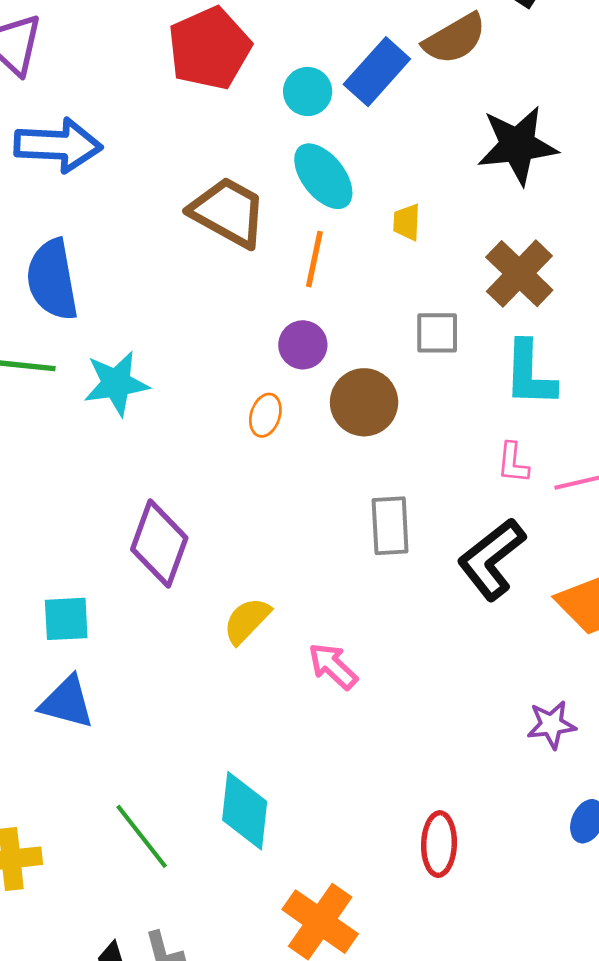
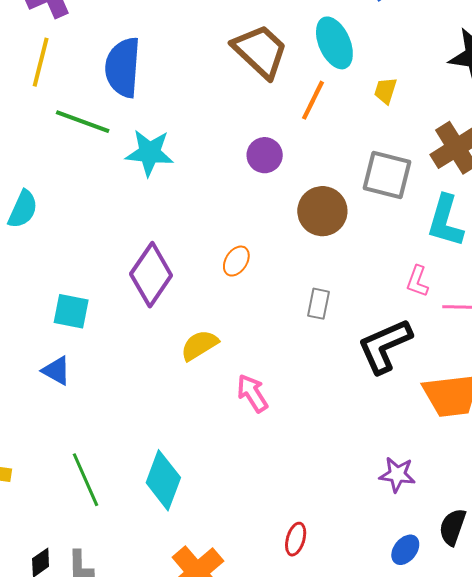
gray square: (437, 333) -> (387, 175), size x1.4
purple circle: (303, 345) -> (265, 155), moved
orange ellipse: (265, 415) -> (236, 261), moved
gray rectangle: (390, 526) -> (319, 304), size x0.7
blue triangle: (67, 702) -> (56, 371), size x0.7
red ellipse: (439, 844) -> (296, 539), size x0.7

